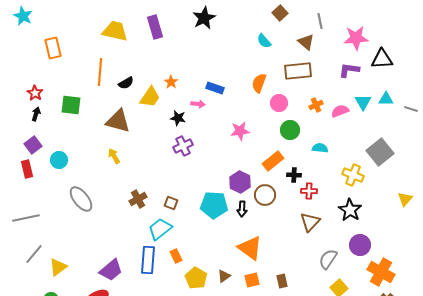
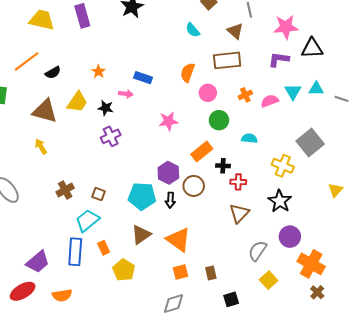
orange line: (100, 72) -> (27, 61), turned 48
yellow trapezoid: (150, 97) -> (77, 102), moved
brown triangle: (224, 276) -> (141, 235), moved, size x1.5

